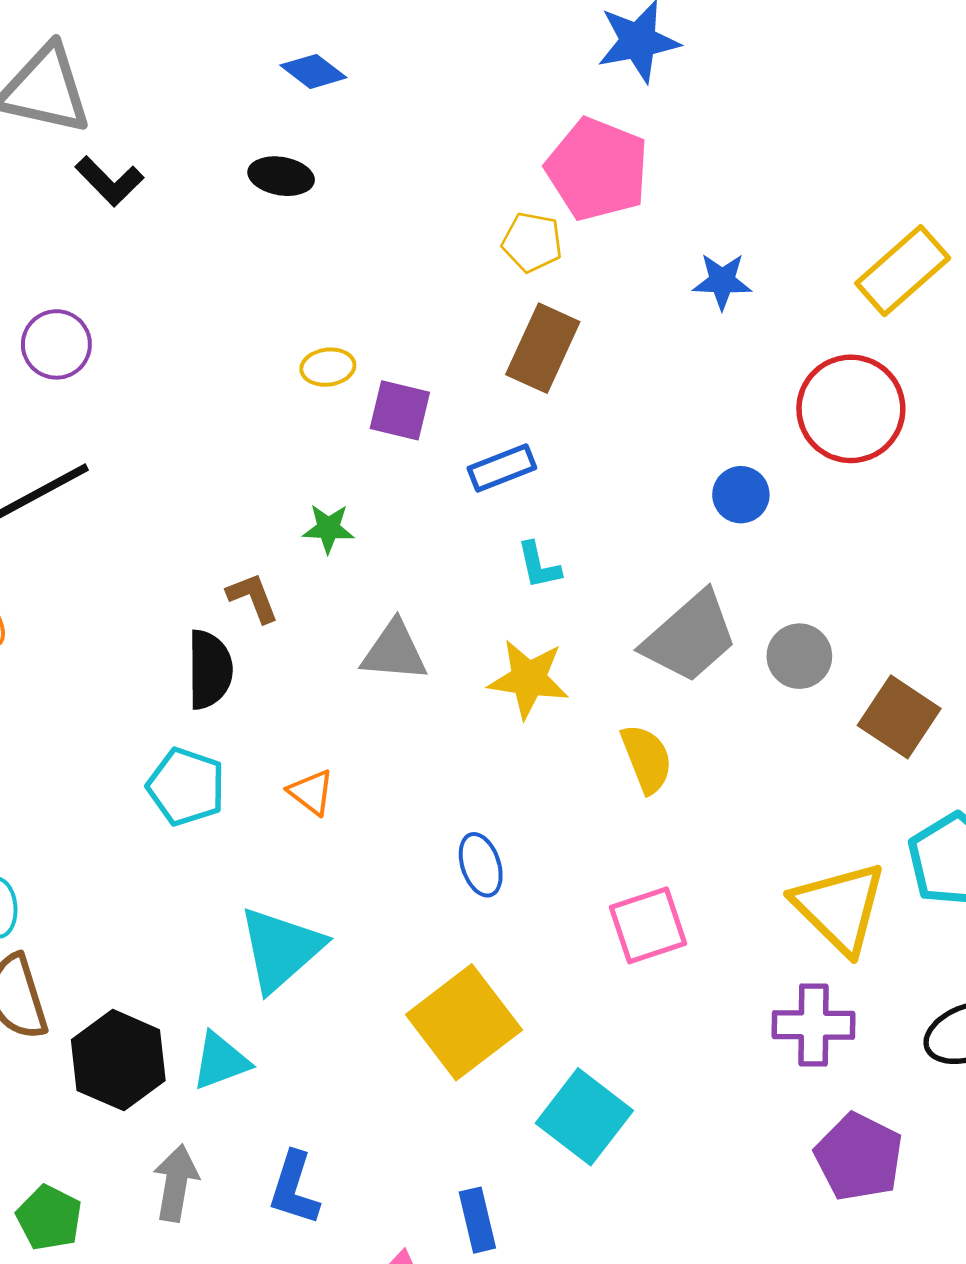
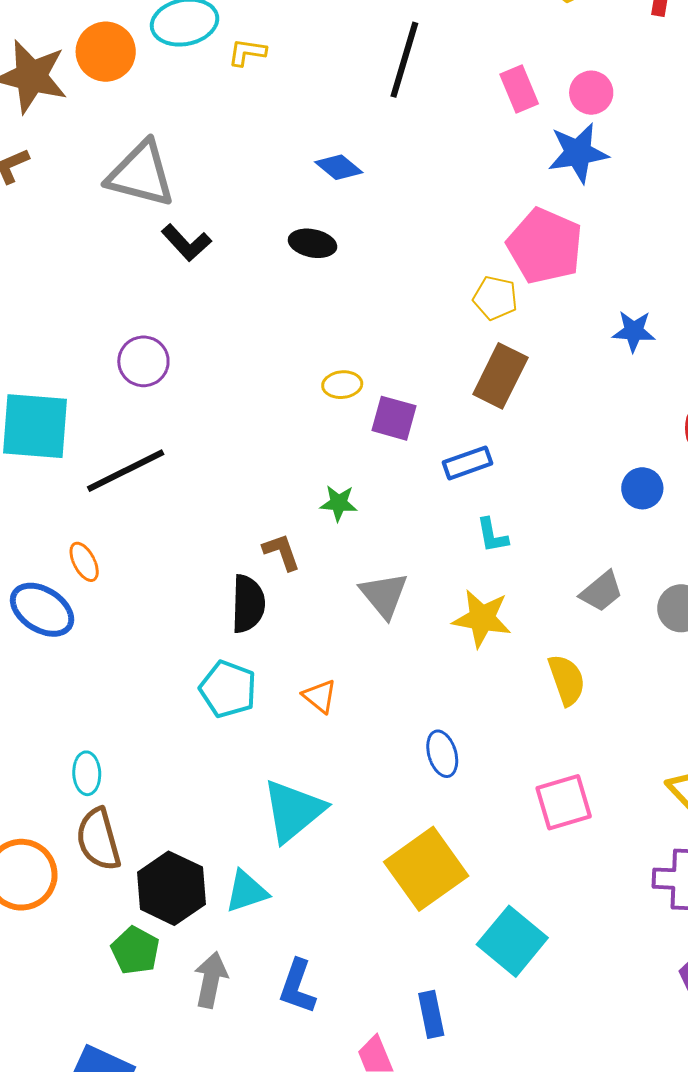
gray trapezoid: (690, 637) -> (601, 592), size x0.6
gray triangle: (394, 651) -> (384, 595), turned 44
green pentagon: (49, 1218) -> (135, 950), moved

